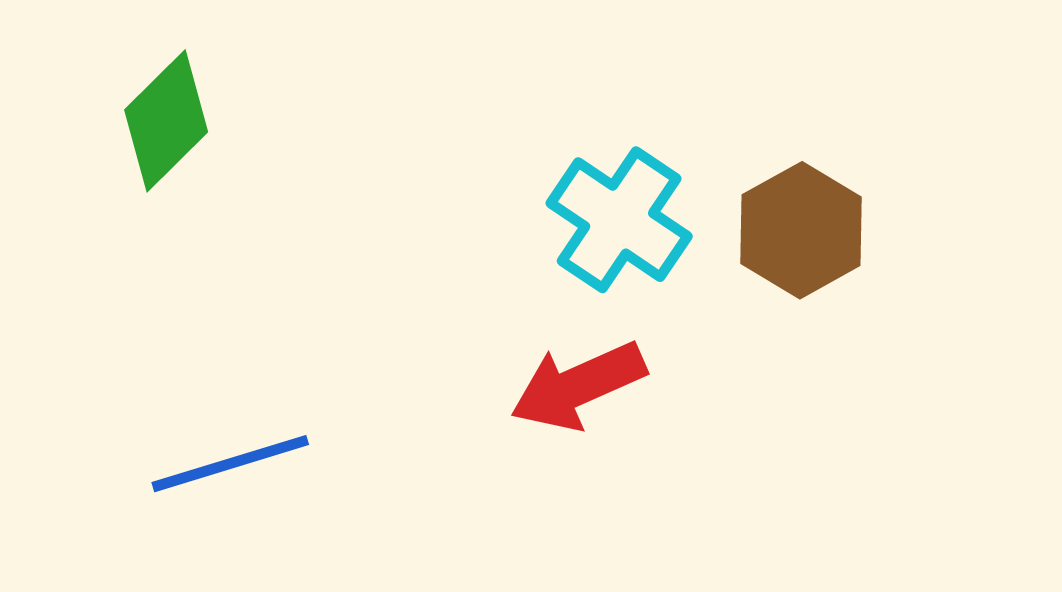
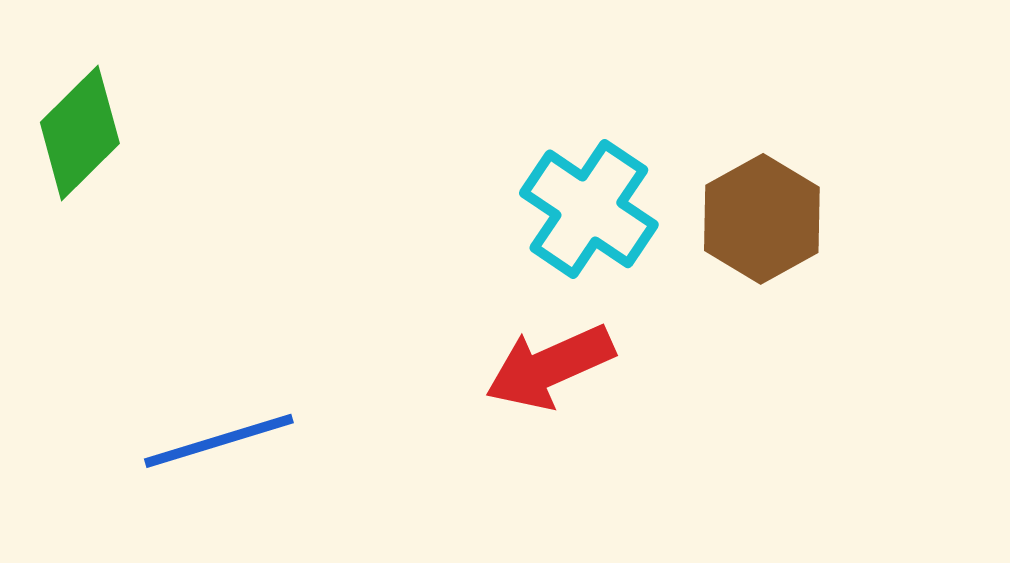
green diamond: (166, 121) -> (80, 133), moved

